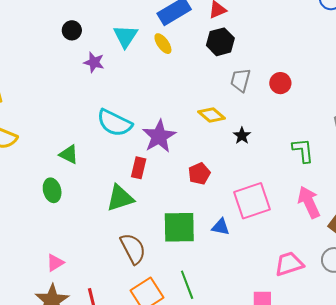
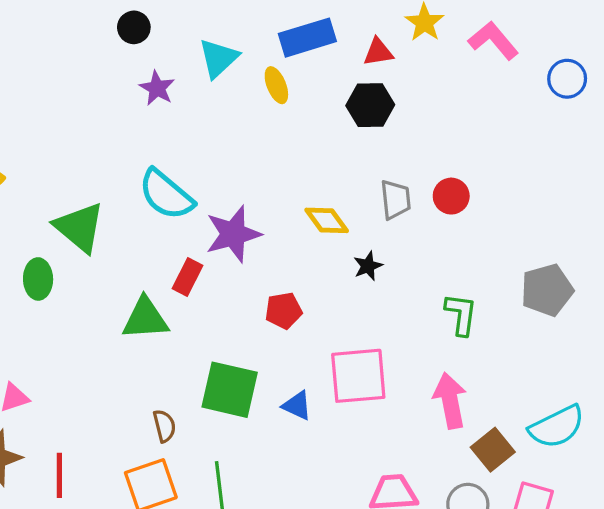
gray trapezoid: (240, 80) -> (396, 200), moved, turned 145
green triangle: (69, 154) -> (79, 227), size x1.6
brown semicircle: (133, 249) -> (164, 426), moved, size x0.6

